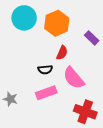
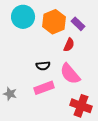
purple rectangle: (92, 38) -> (78, 24), moved
red semicircle: (62, 53) -> (69, 45), moved

